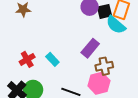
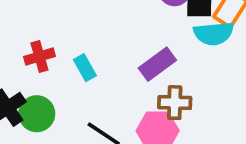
cyan semicircle: (116, 25) -> (214, 33), turned -60

